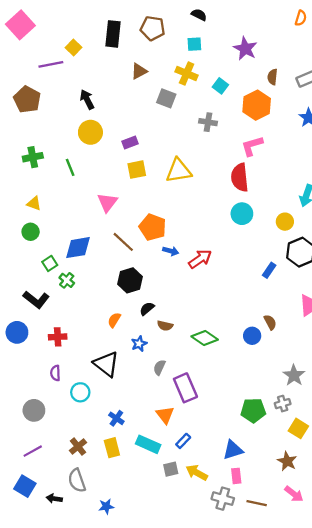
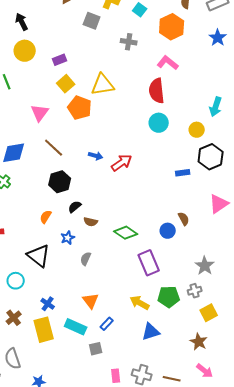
pink L-shape: (252, 146) -> (168, 63), turned 55
yellow square: (137, 170) -> (66, 84), turned -30
orange pentagon: (153, 227) -> (80, 108), moved
blue rectangle: (269, 270) -> (183, 173), turned 48
purple rectangle: (185, 388) -> (149, 263), moved
yellow square: (298, 428) -> (209, 313), turned 30
brown cross: (78, 447) -> (14, 318), moved
yellow rectangle: (112, 448) -> (44, 330), size x1.4
yellow arrow: (197, 473) -> (140, 303), moved
pink rectangle: (236, 476) -> (116, 376), moved

